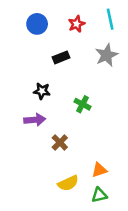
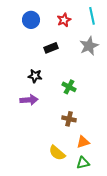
brown cross: (60, 142) -> (69, 119), moved, turned -32
yellow semicircle: (68, 183) -> (57, 153), turned 66

